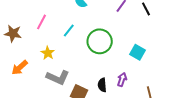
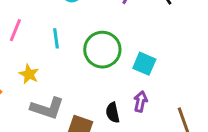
cyan line: (69, 30) -> (56, 38), turned -40
cyan square: (138, 52) -> (144, 64), moved

